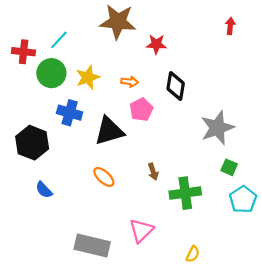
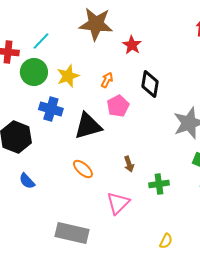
red star: (156, 44) -> (132, 45), turned 30
orange arrow: (130, 82) -> (107, 80), turned -70
green cross: (185, 193) -> (159, 184), size x0.7
pink triangle: (141, 231) -> (118, 203), moved

